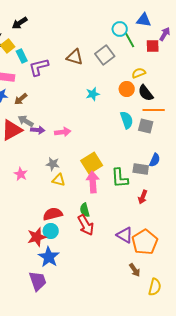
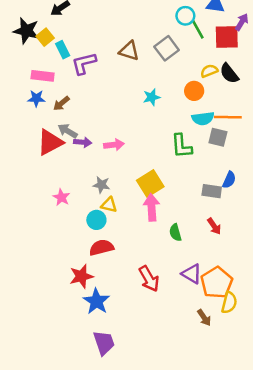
red square: (153, 46) -> (227, 37), size x1.5
black semicircle: (146, 93) -> (229, 73), moved
cyan semicircle: (127, 120) -> (203, 118), moved, turned 102
green L-shape: (120, 178) -> (182, 146), moved
red arrow: (143, 197) -> (214, 226), turned -56
green semicircle: (85, 210) -> (175, 232), moved
red arrow: (86, 225) -> (149, 279), moved
cyan circle: (51, 231) -> (96, 220), moved
purple trapezoid: (38, 281) -> (104, 343), moved
yellow semicircle: (155, 287) -> (229, 303), moved

